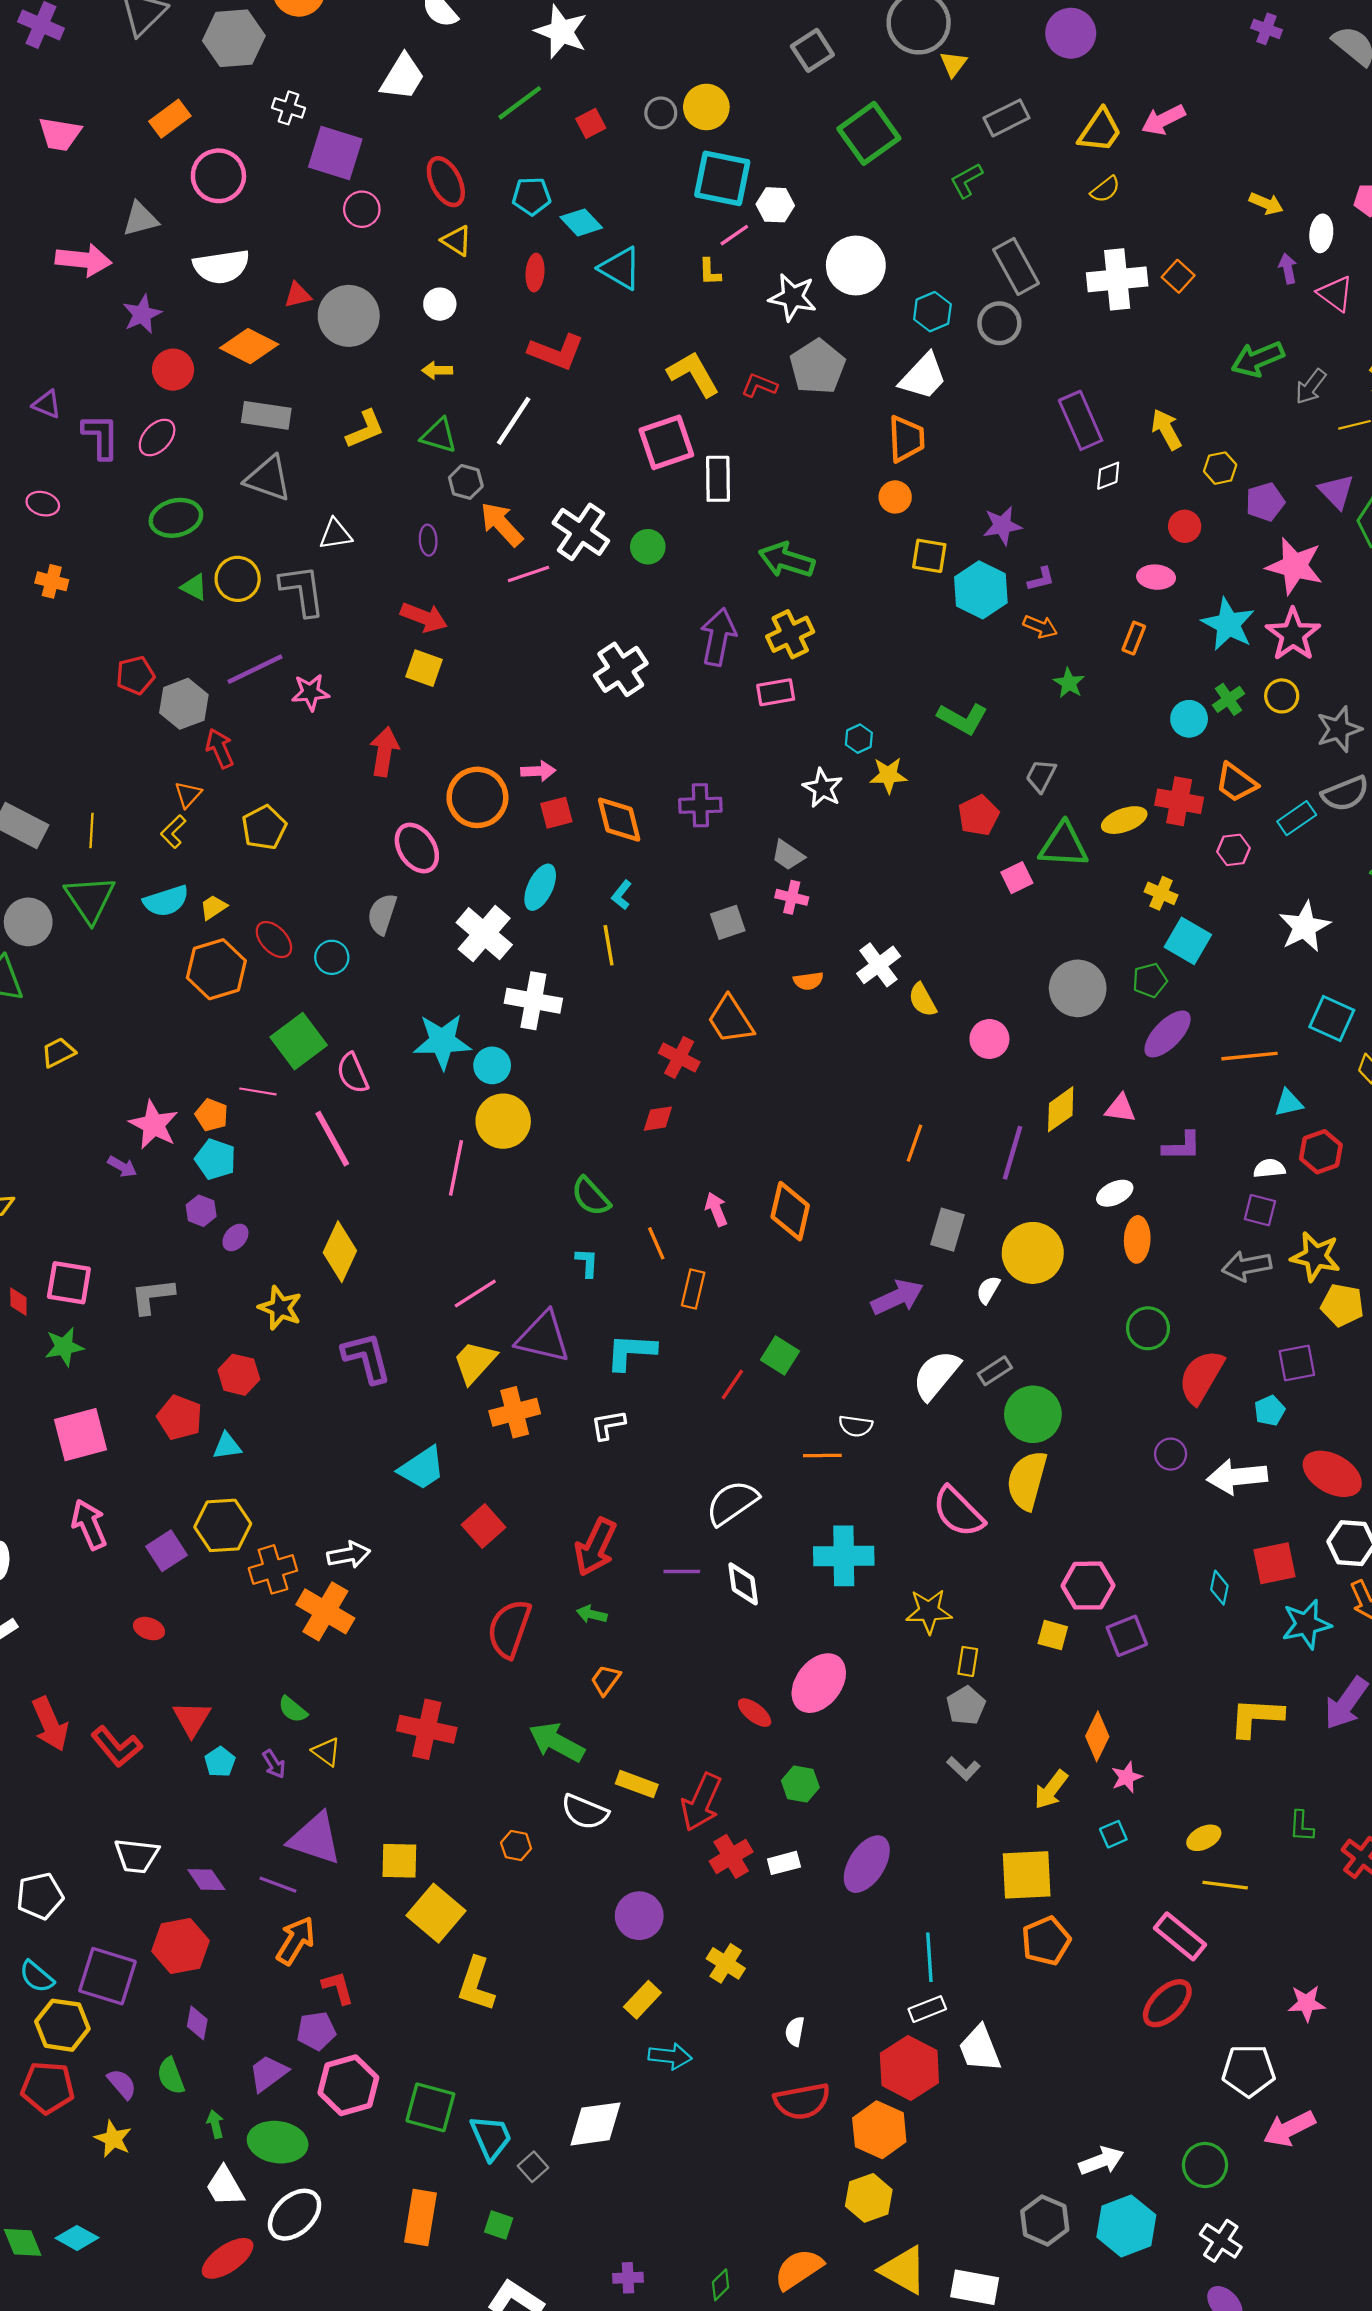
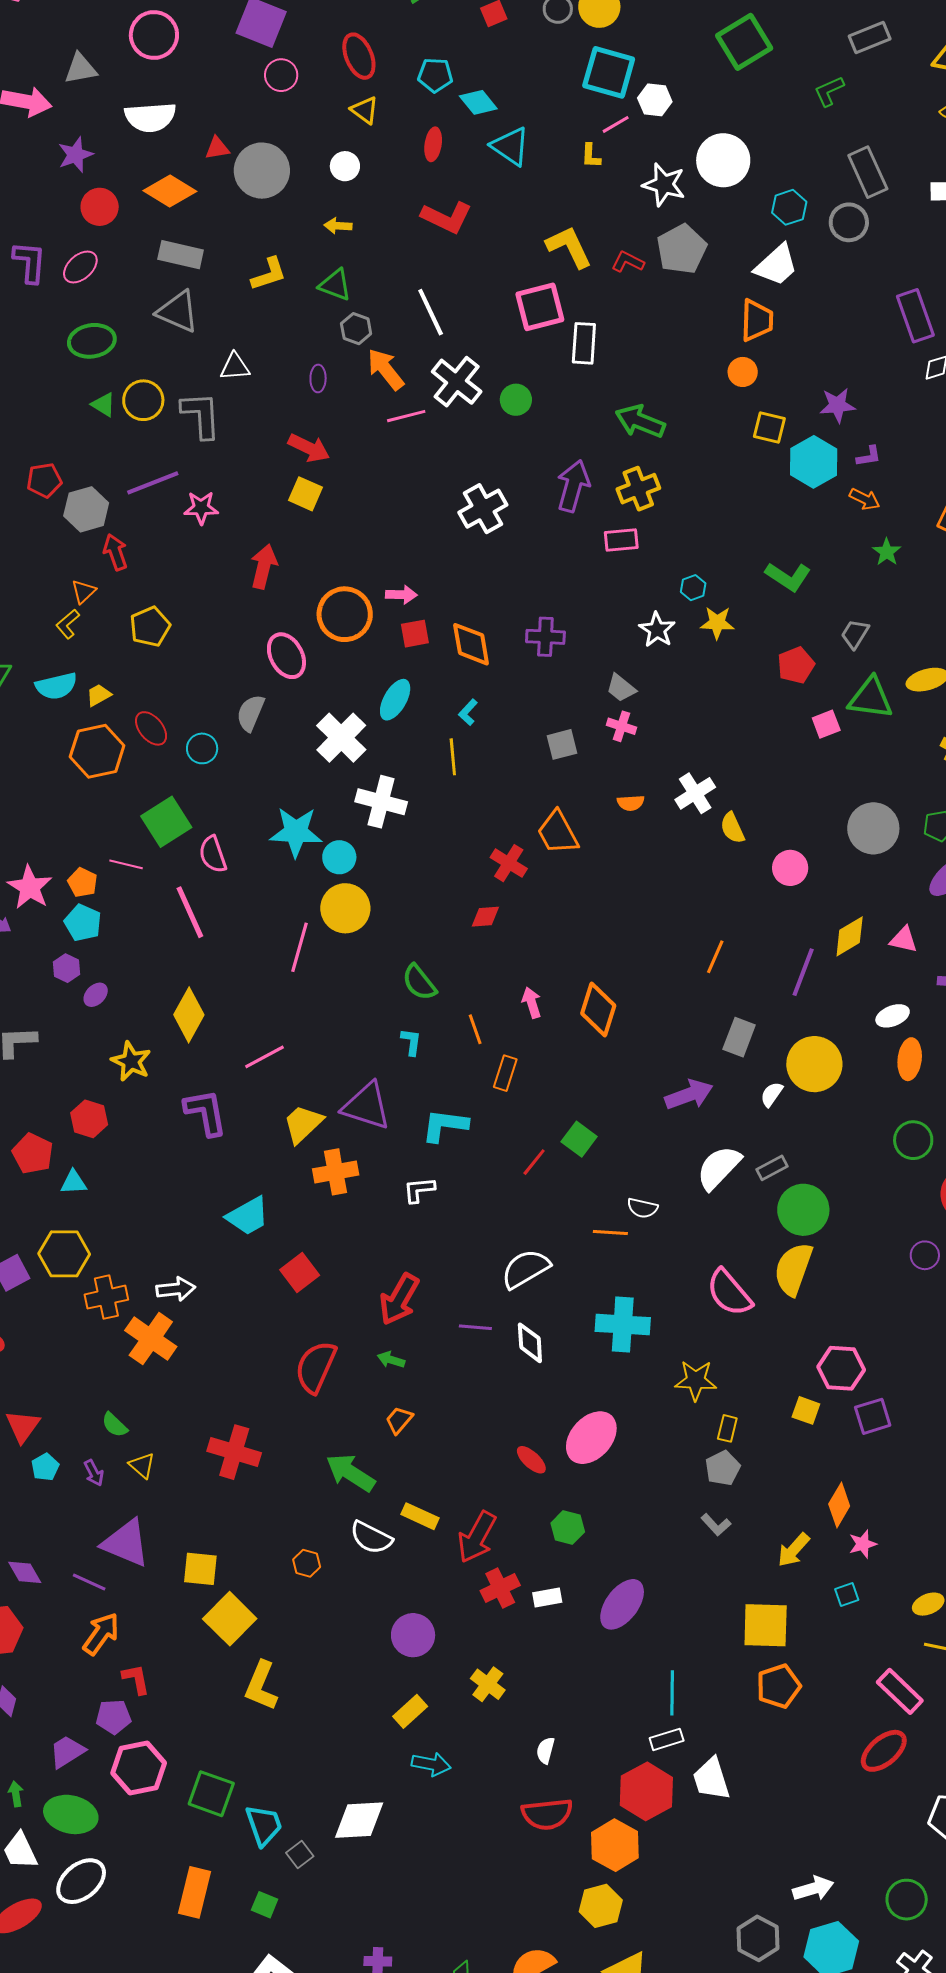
white line: (514, 421) -> (431, 312), moved, turned -63
pink line: (475, 1294) -> (264, 1057), moved

